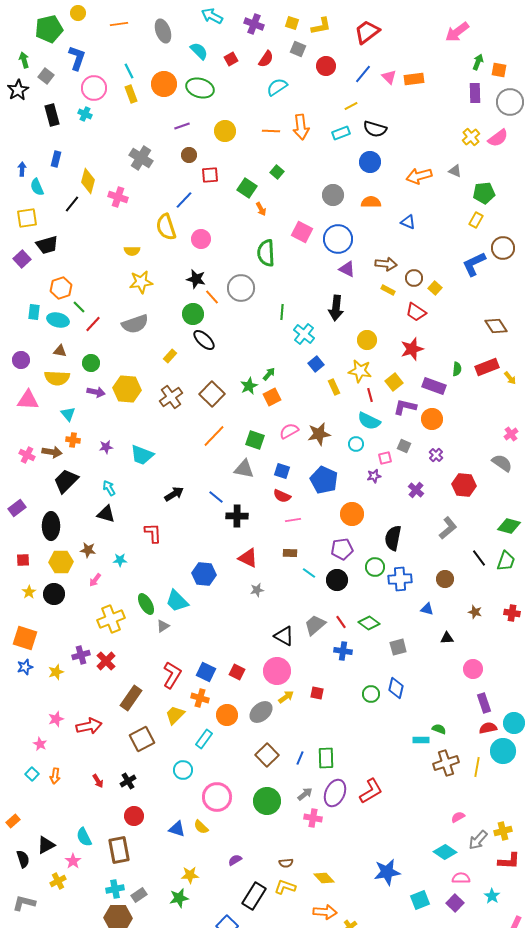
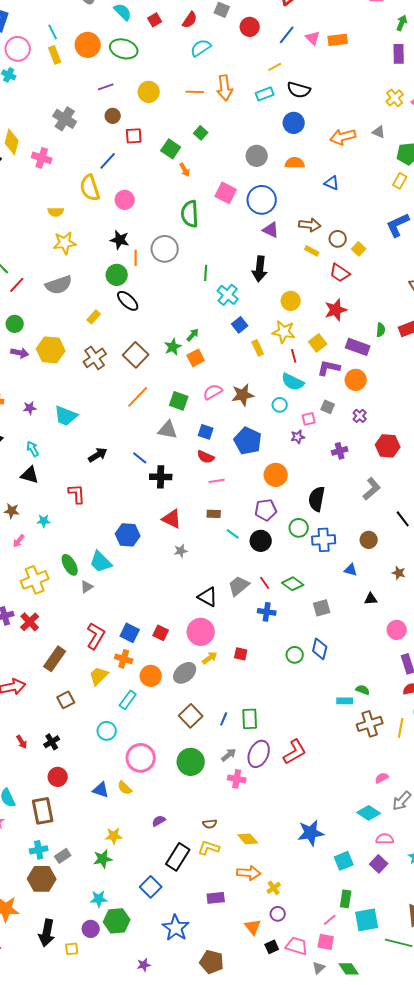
orange line: (212, 297) -> (136, 258), turned 42
purple cross: (416, 490) -> (340, 451), turned 35
brown square: (142, 739) -> (66, 700), size x0.7

